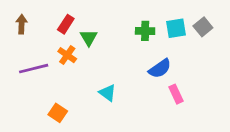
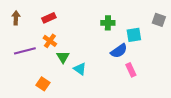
red rectangle: (66, 24) -> (49, 18), turned 32
gray square: (203, 27) -> (159, 20), moved, turned -32
cyan square: (176, 28) -> (134, 35), moved
green triangle: (89, 38) -> (63, 57), moved

